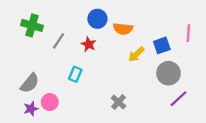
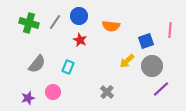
blue circle: (97, 19) -> (79, 16), moved
gray line: (59, 41) -> (55, 22), moved
yellow arrow: (136, 54) -> (127, 61), moved
gray semicircle: (30, 83) -> (37, 64), moved
pink circle: (50, 102) -> (53, 92), moved

